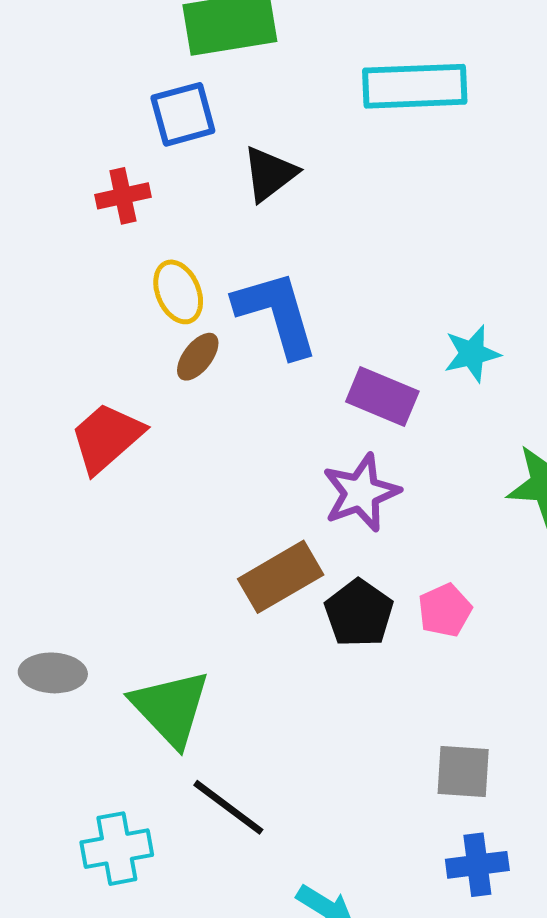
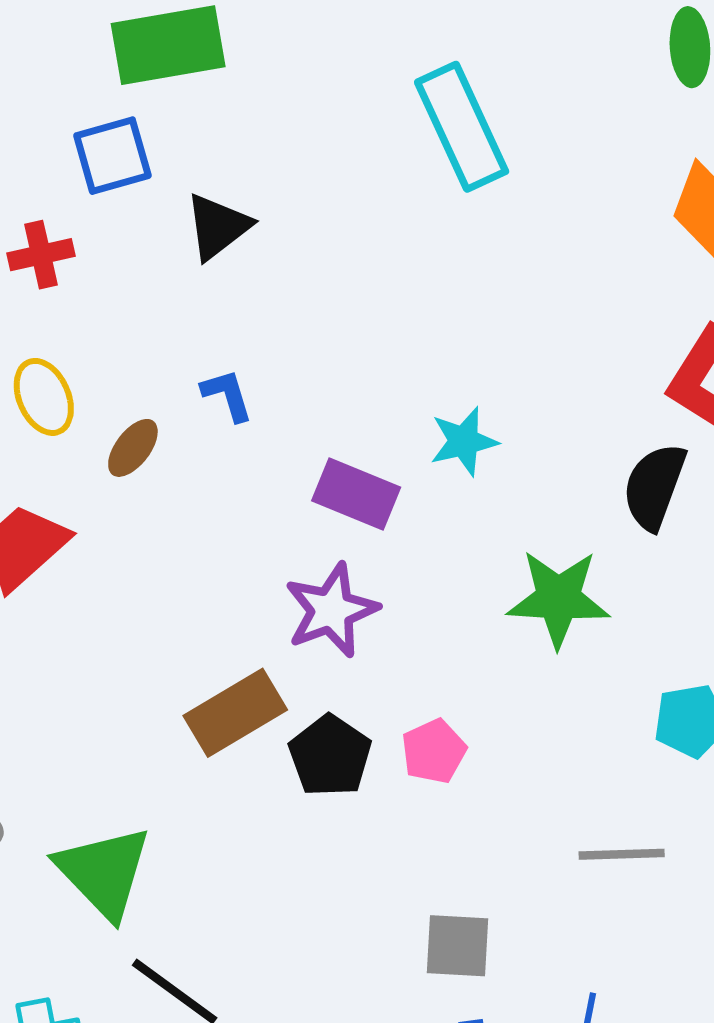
cyan rectangle: (415, 86) -> (462, 127), moved, turned 68
yellow ellipse: (178, 292) -> (44, 397), moved
blue L-shape: (276, 314) -> (227, 395), size x0.5

